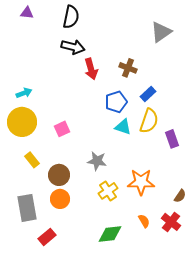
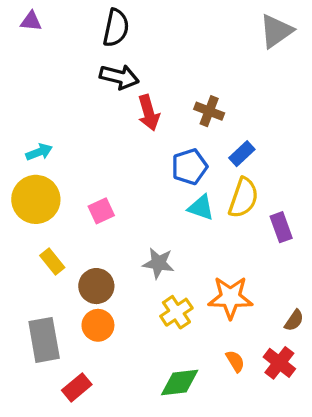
purple triangle: (27, 13) -> (31, 21), moved
gray triangle: (161, 32) -> (276, 31), moved

